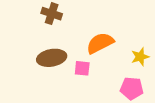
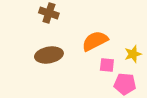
pink square: (82, 68) -> (107, 65), moved

